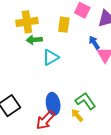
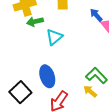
blue ellipse: (53, 104) -> (47, 76), moved

